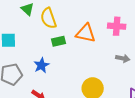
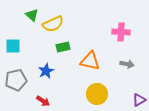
yellow semicircle: (48, 18) -> (53, 24), turned -95
orange triangle: (86, 33) -> (90, 61), moved

